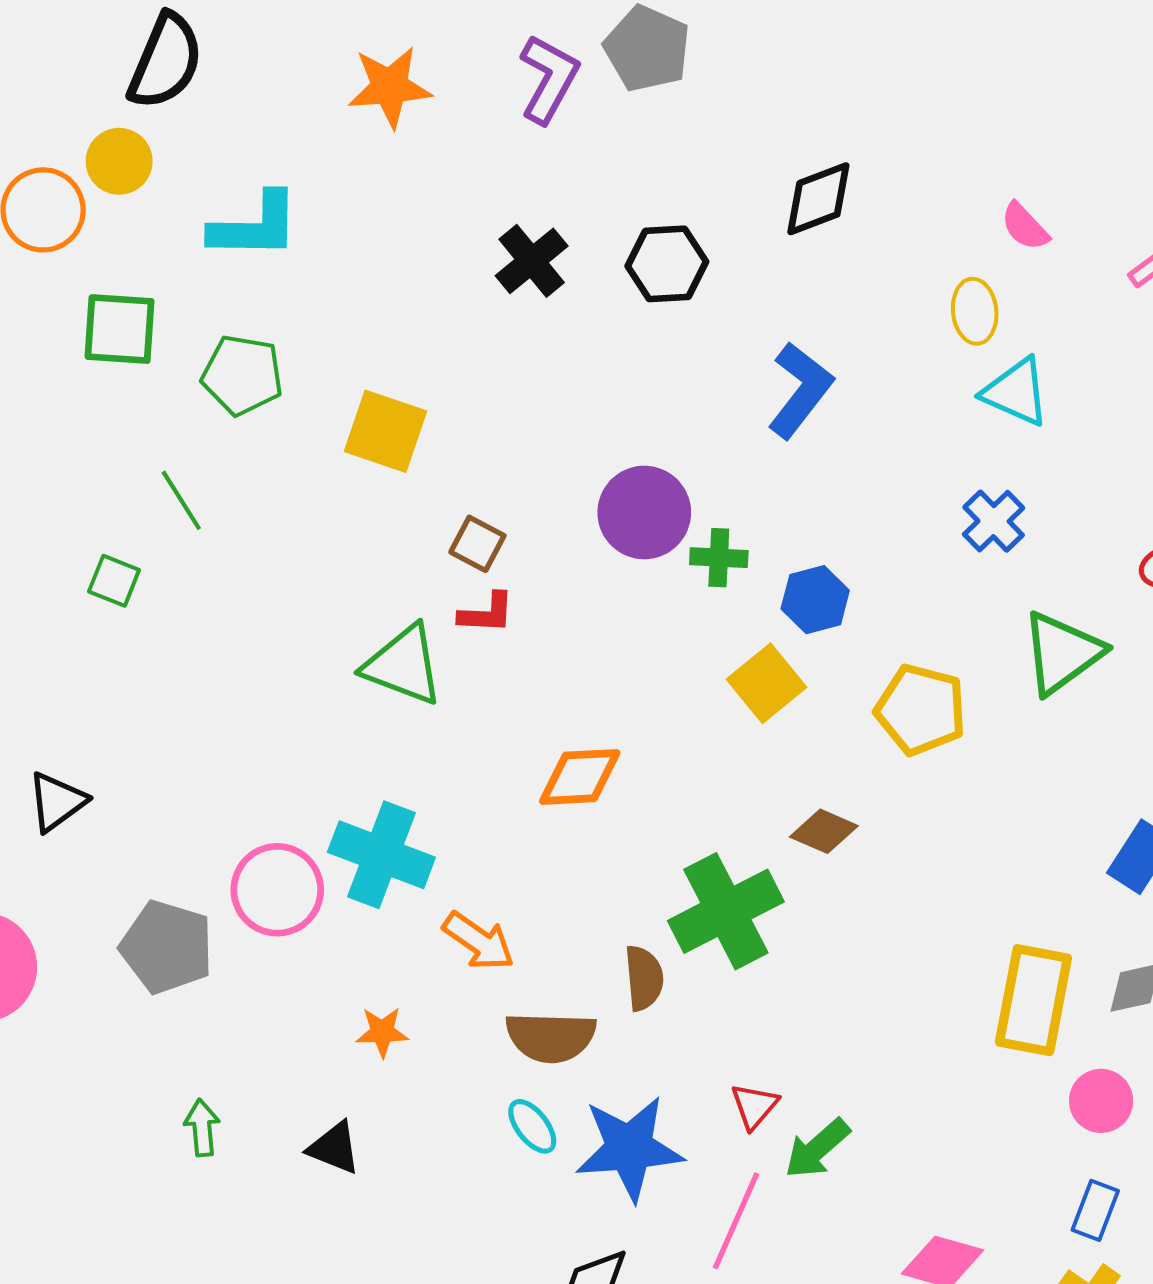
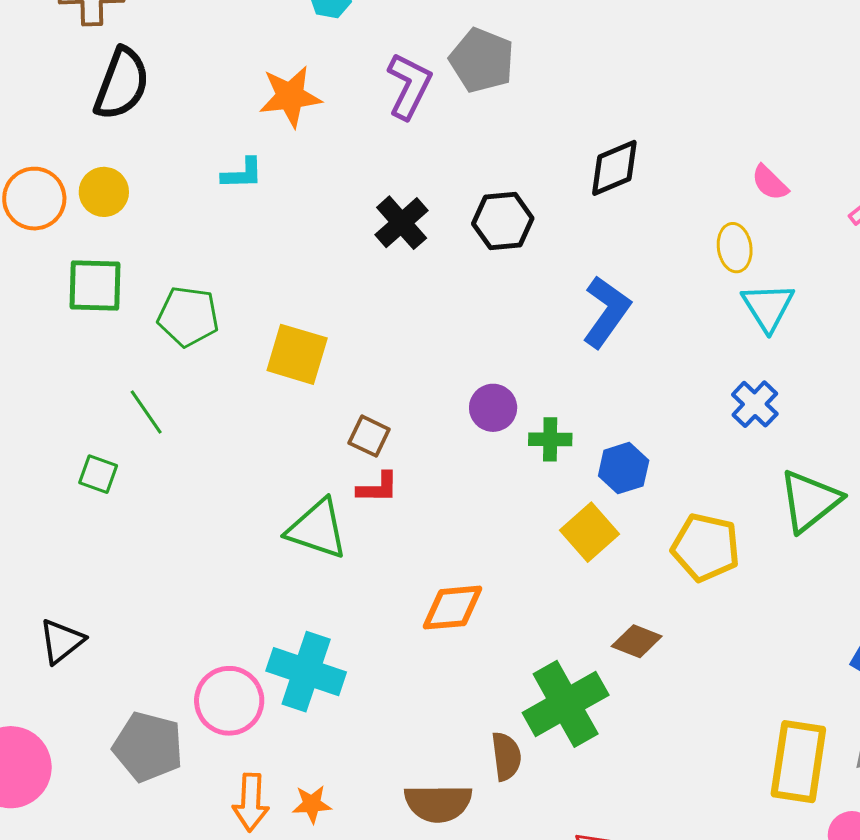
yellow circle: (119, 161) -> (104, 192), moved
cyan L-shape: (255, 226) -> (242, 174), moved, size x0.6
cyan triangle: (1016, 392) -> (768, 307), turned 36
purple circle: (644, 512) -> (493, 408), size x0.7
orange arrow: (479, 941) -> (251, 802), moved, turned 60

